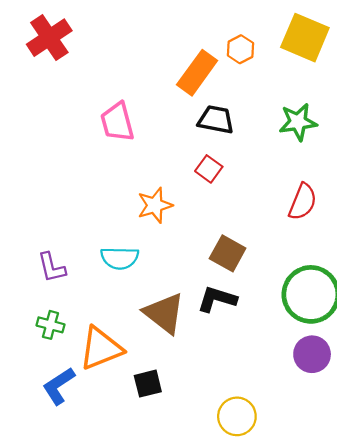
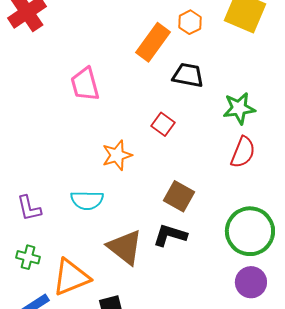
black trapezoid: (216, 120) -> (188, 75), moved
green star: (298, 122) -> (239, 108), moved

